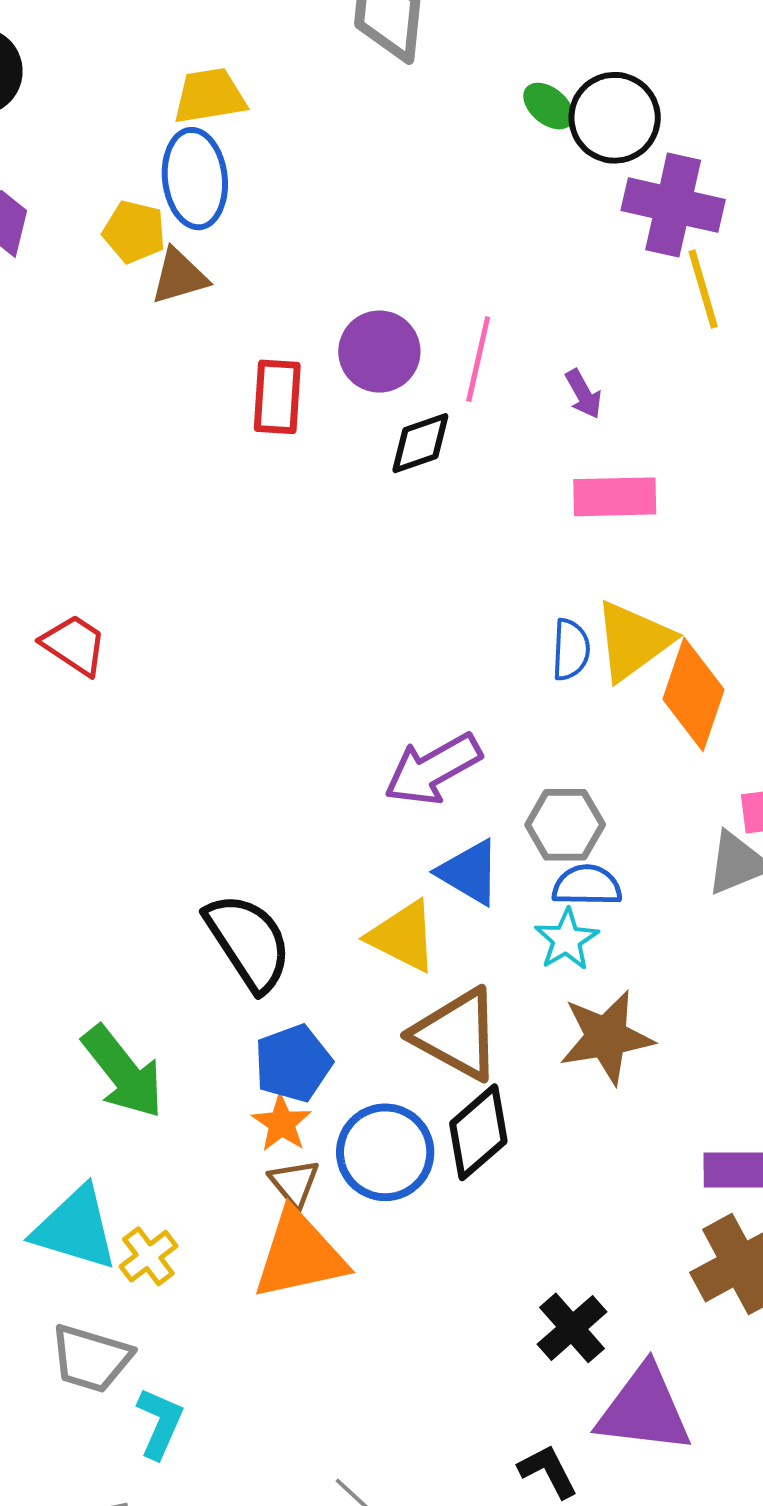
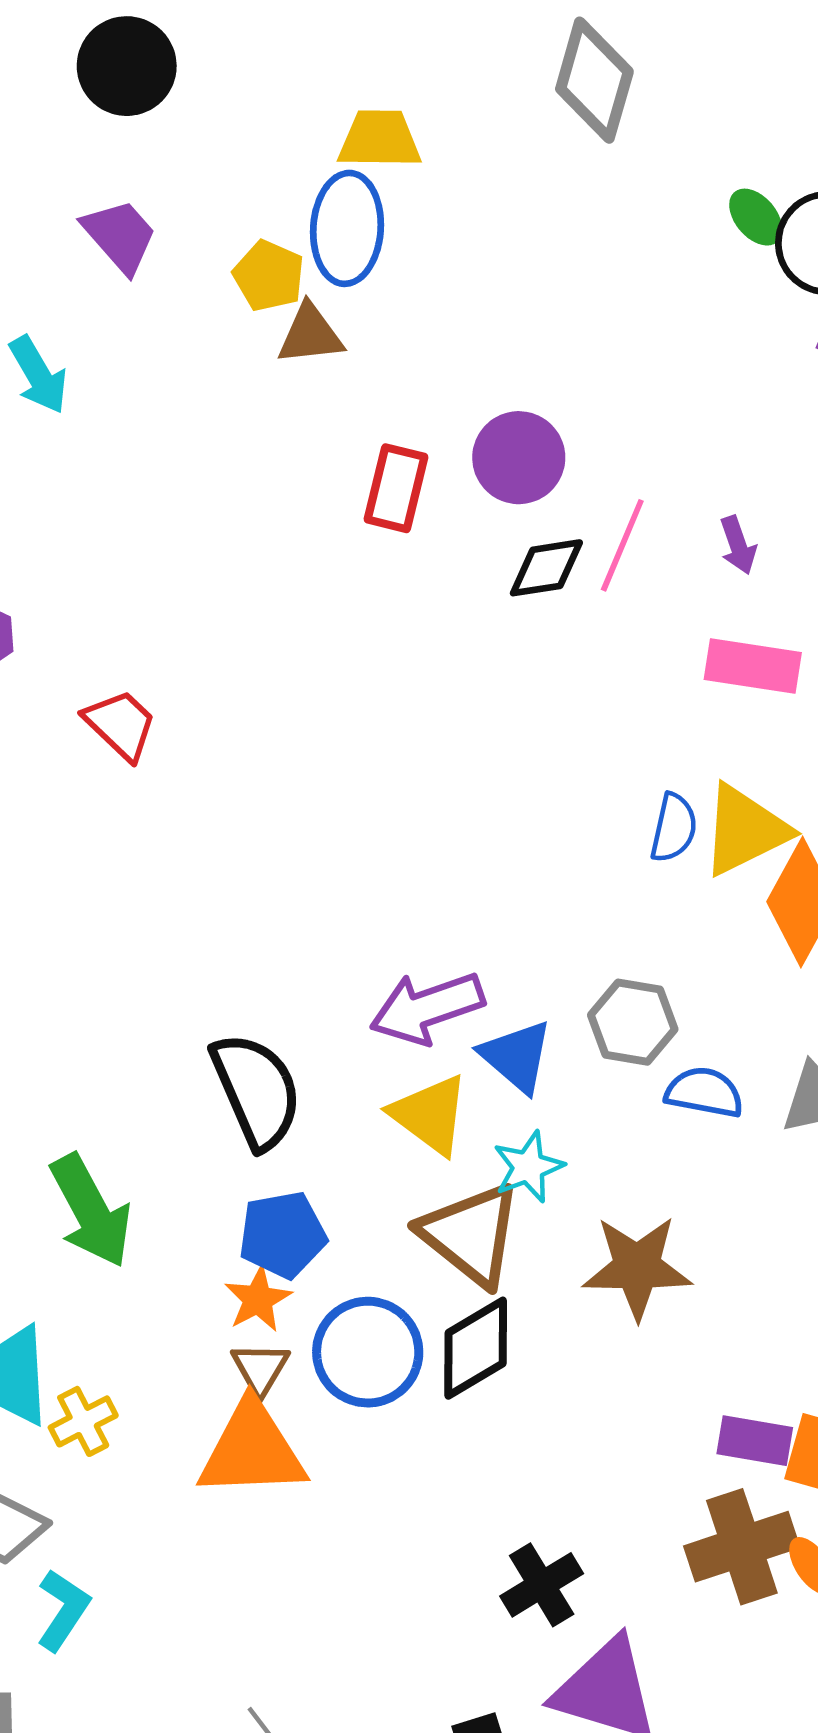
pink line: (478, 359) -> (622, 545), moved
purple arrow: (433, 769) -> (427, 1008), moved
blue semicircle: (587, 885) -> (704, 1092), moved
cyan star: (567, 940) -> (528, 1167), moved

